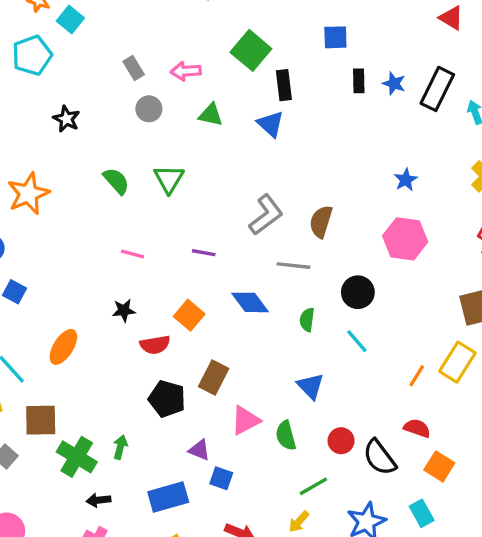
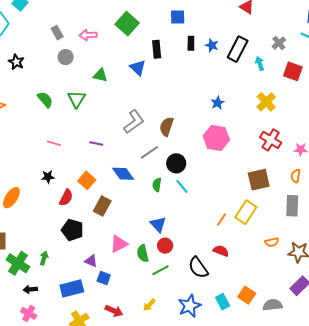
black rectangle: (284, 85) -> (157, 49), moved
green triangle: (211, 115) -> (100, 75), moved
gray line: (293, 266) -> (150, 152), turned -42
black circle: (358, 292) -> (176, 163), moved
cyan line: (357, 341) -> (182, 186), moved
red semicircle: (155, 345) -> (66, 198), turned -54
brown rectangle: (214, 377) -> (102, 206), moved
red circle: (341, 441) -> (165, 246), moved
orange square: (439, 466) -> (247, 295), moved
green line: (313, 486) -> (160, 270), moved

